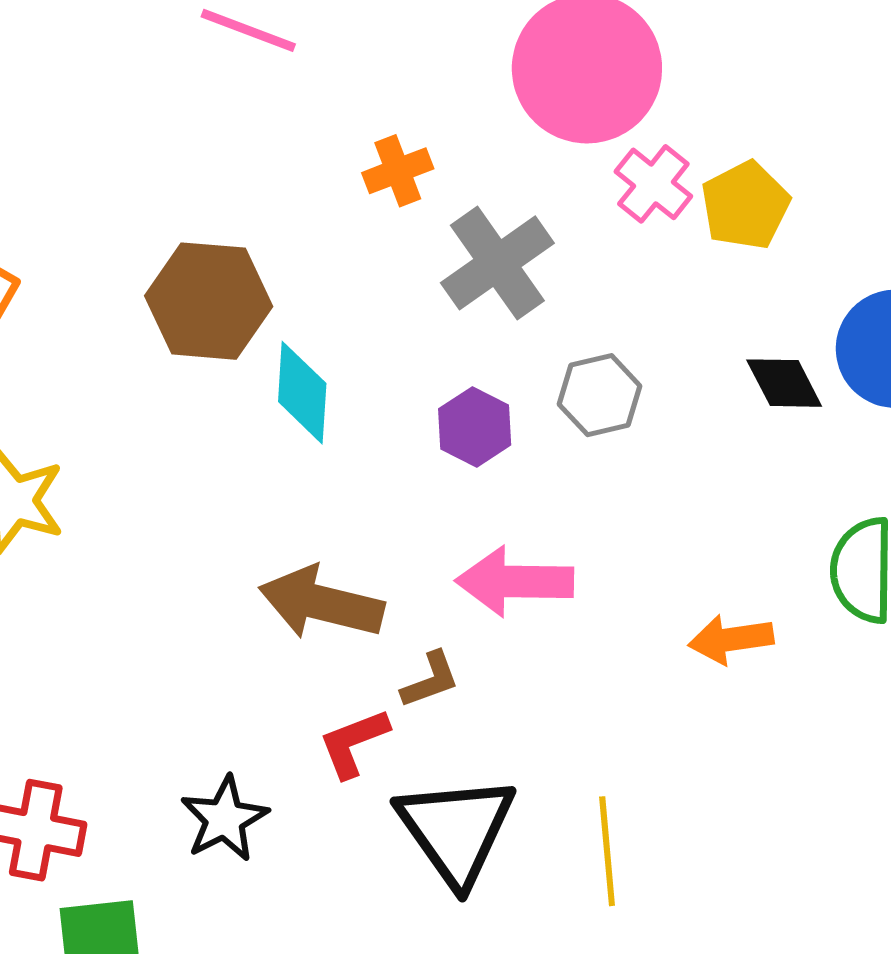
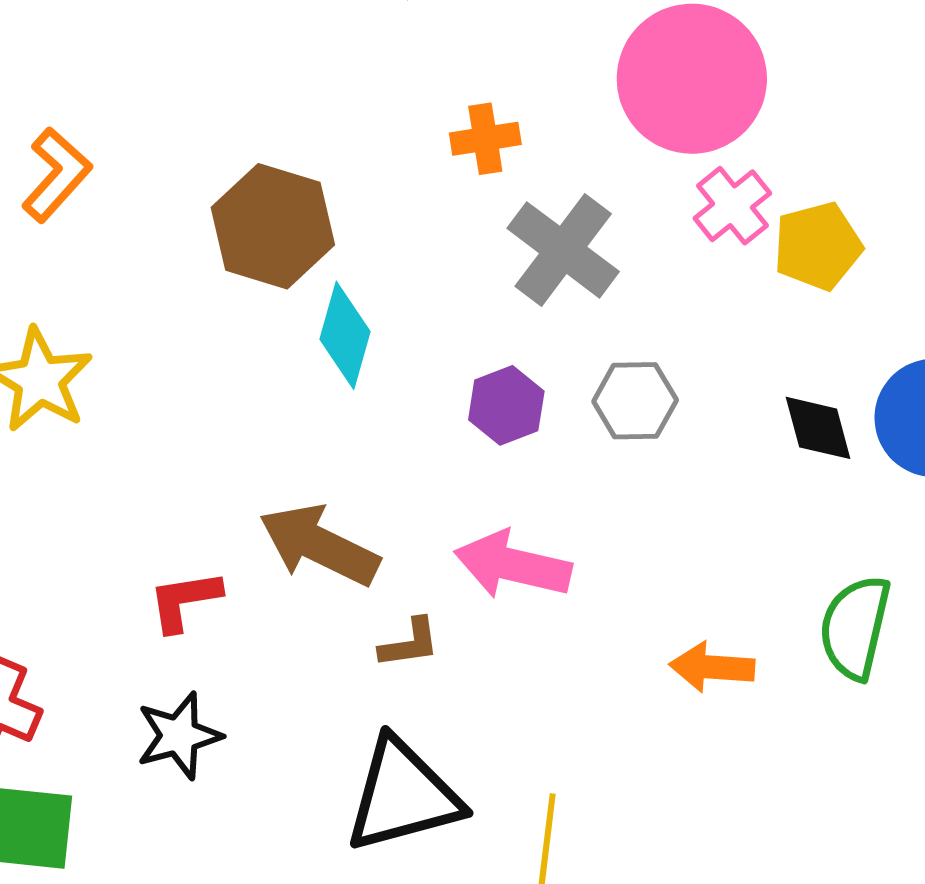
gray cross: (497, 263) -> (563, 250), turned -30
red L-shape: (354, 743) -> (185, 601), moved
black triangle: (456, 830) -> (403, 795), turned 38

